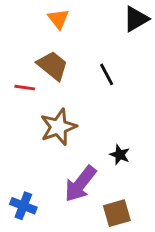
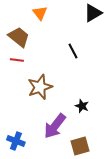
brown trapezoid: (53, 66) -> (19, 37), moved

